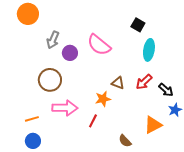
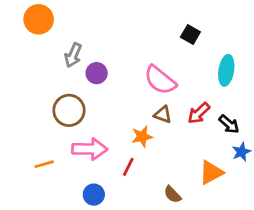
pink semicircle: (99, 45) -> (160, 80), moved
cyan ellipse: (149, 50) -> (226, 70), moved
blue circle: (33, 141) -> (94, 195), moved

